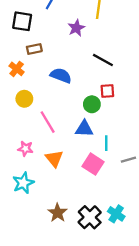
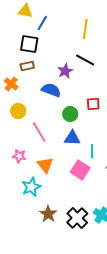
black square: (22, 21) -> (29, 44), moved
purple star: (76, 28) -> (65, 71), moved
black line: (103, 60) -> (85, 60), moved
green circle: (92, 104) -> (70, 114), moved
cyan star: (23, 183) -> (31, 187), moved

